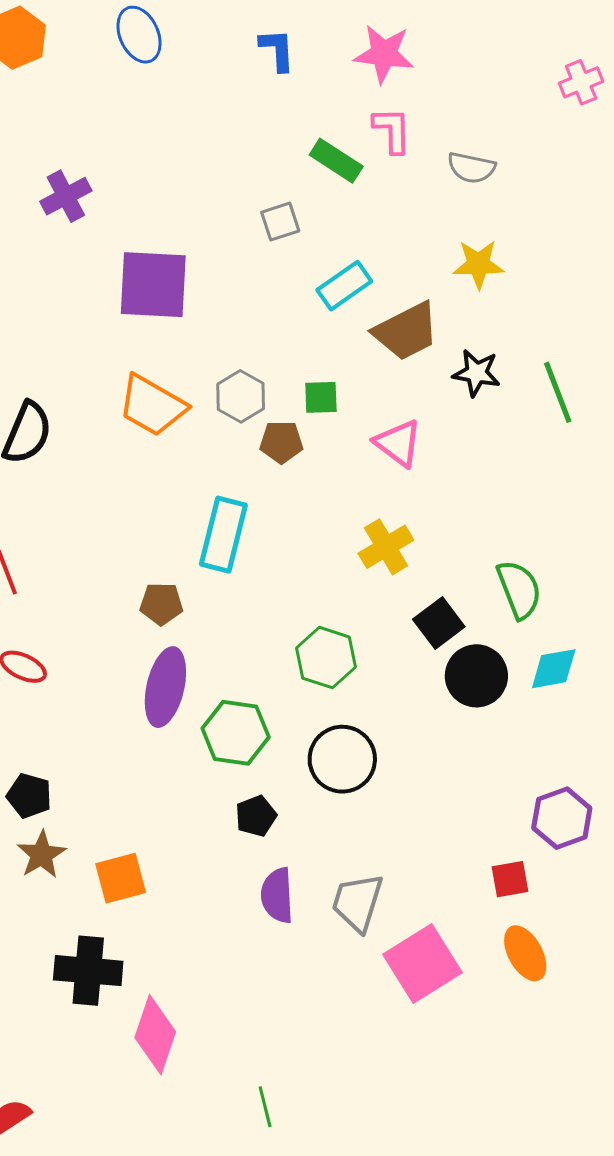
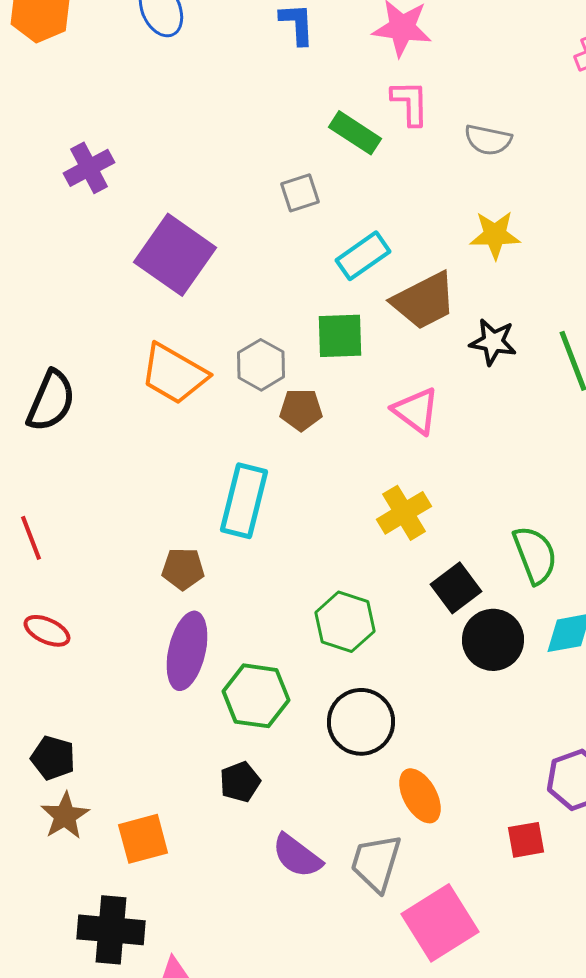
purple square: (153, 285) -> (175, 255), turned 32
green square: (321, 397) -> (340, 336), moved, size x1.4
black pentagon: (256, 816) -> (240, 782), moved
purple semicircle: (277, 895) -> (297, 856), turned -50
orange ellipse: (525, 953) -> (420, 796), moved

